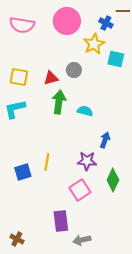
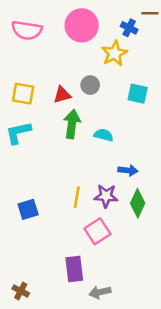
cyan square: (116, 59) -> (138, 94), moved
blue arrow: (105, 140) -> (128, 170), turned 77
yellow line: (47, 162) -> (77, 197), moved
green diamond: (113, 180) -> (138, 203), moved

